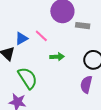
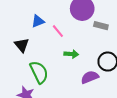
blue triangle: (21, 38) -> (38, 21), moved
purple semicircle: (86, 84) -> (90, 77), moved, turned 48

